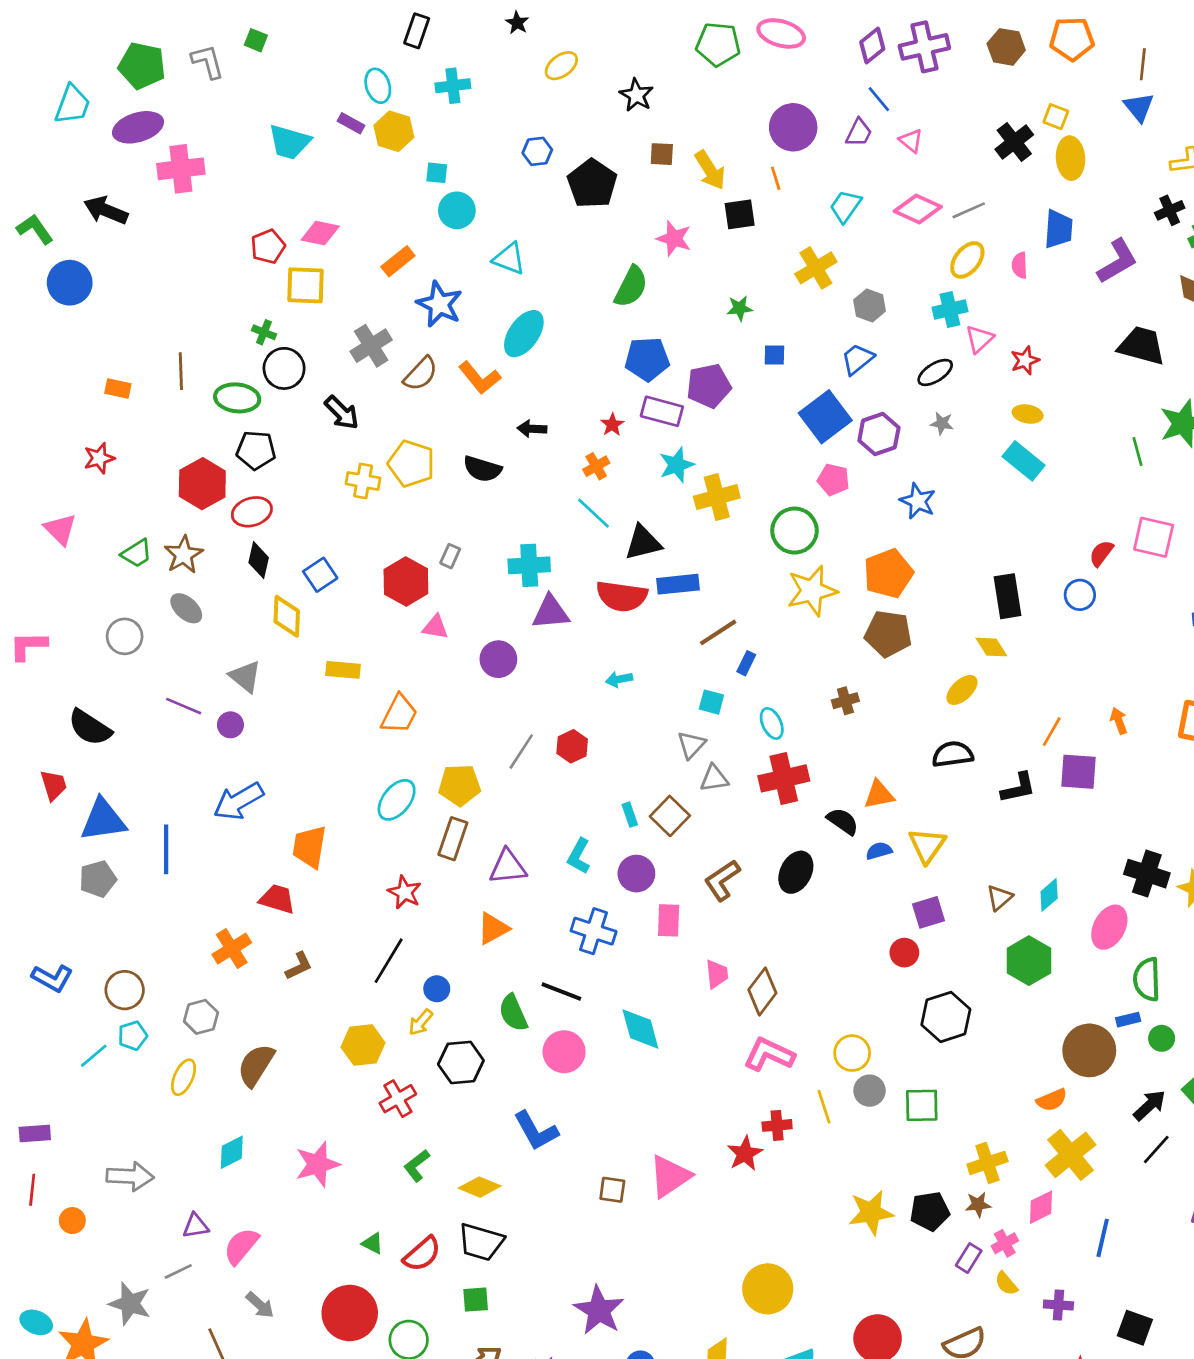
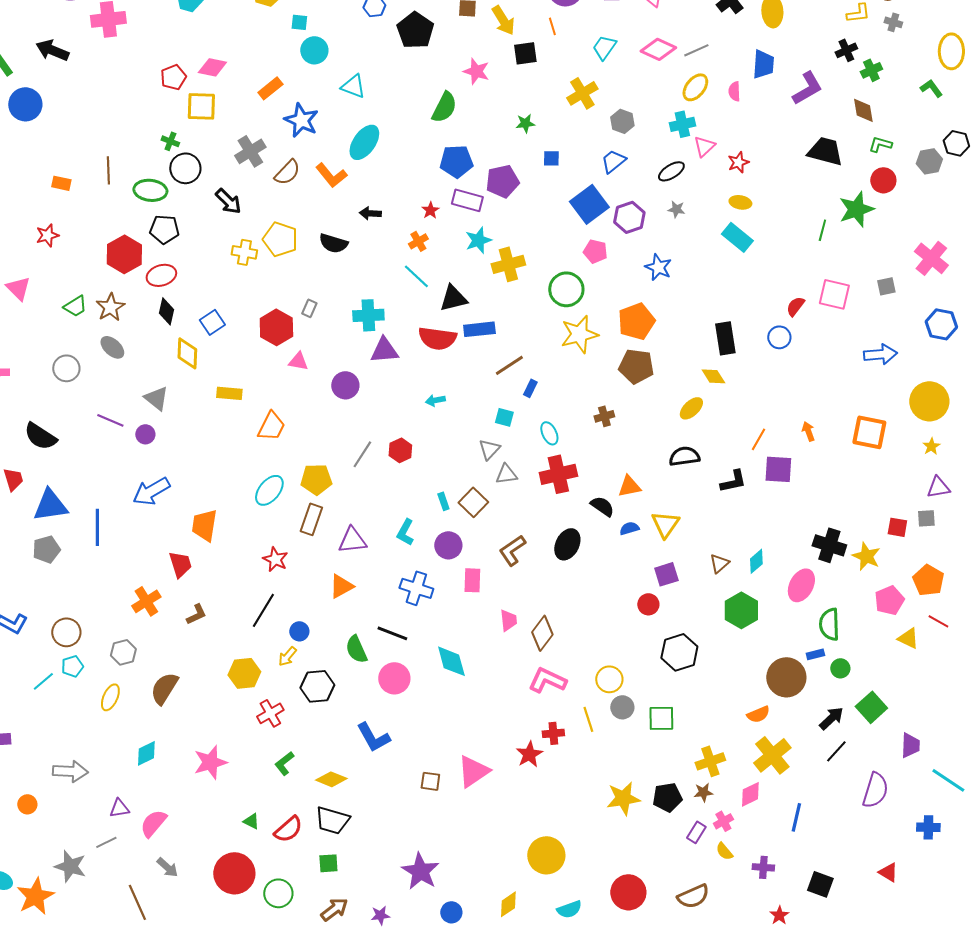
green line: (1137, 452) -> (822, 230), turned 30
red trapezoid: (277, 899) -> (180, 564), turned 56

